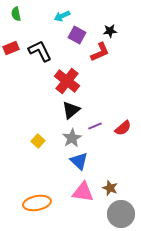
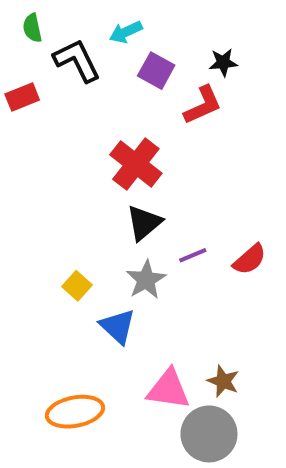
black L-shape: (40, 51) -> (77, 60), moved
blue triangle: (79, 161) -> (118, 326), moved
gray circle: (121, 214) -> (209, 434), moved

